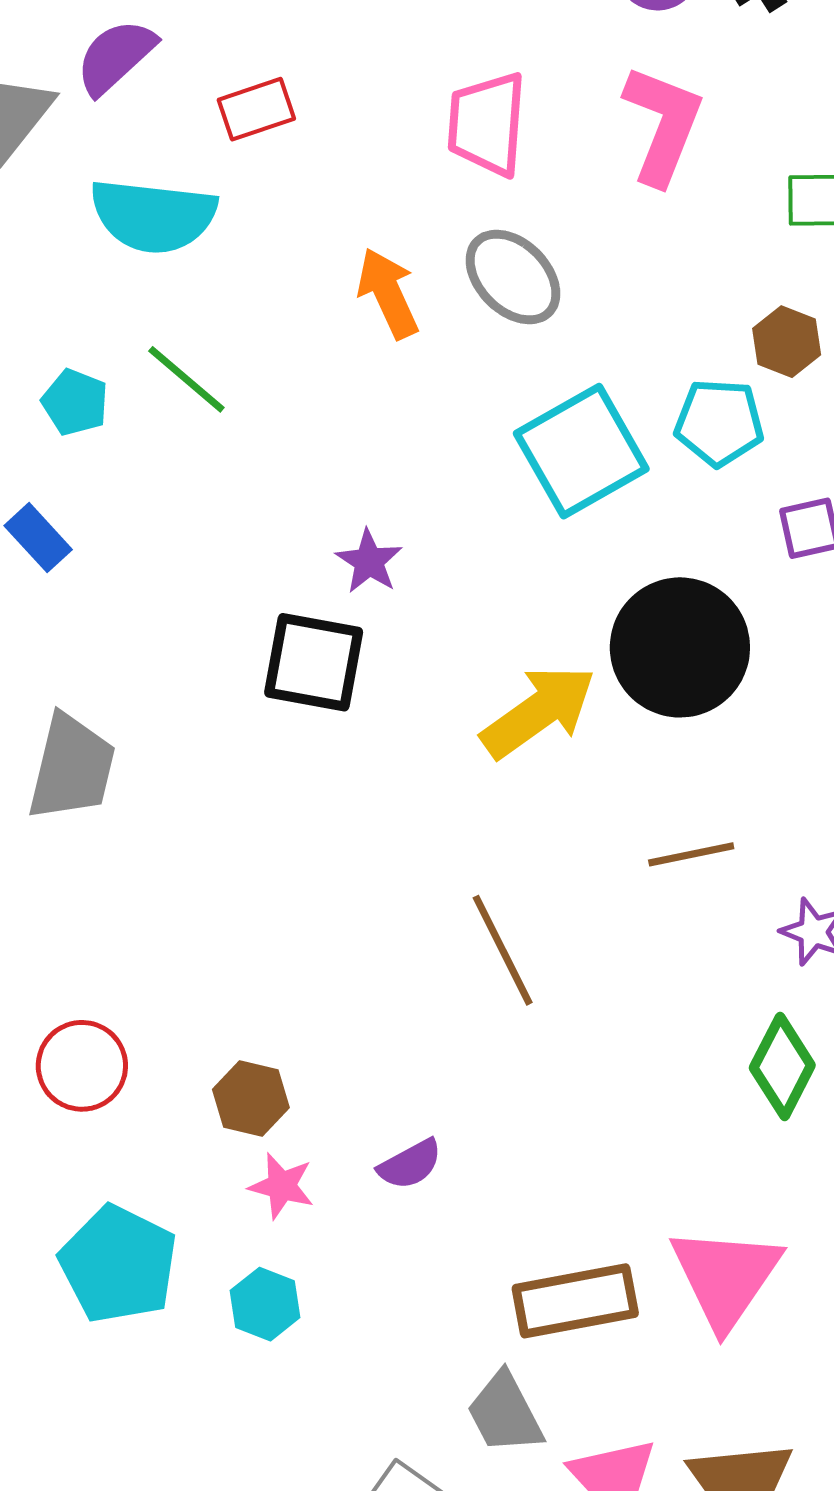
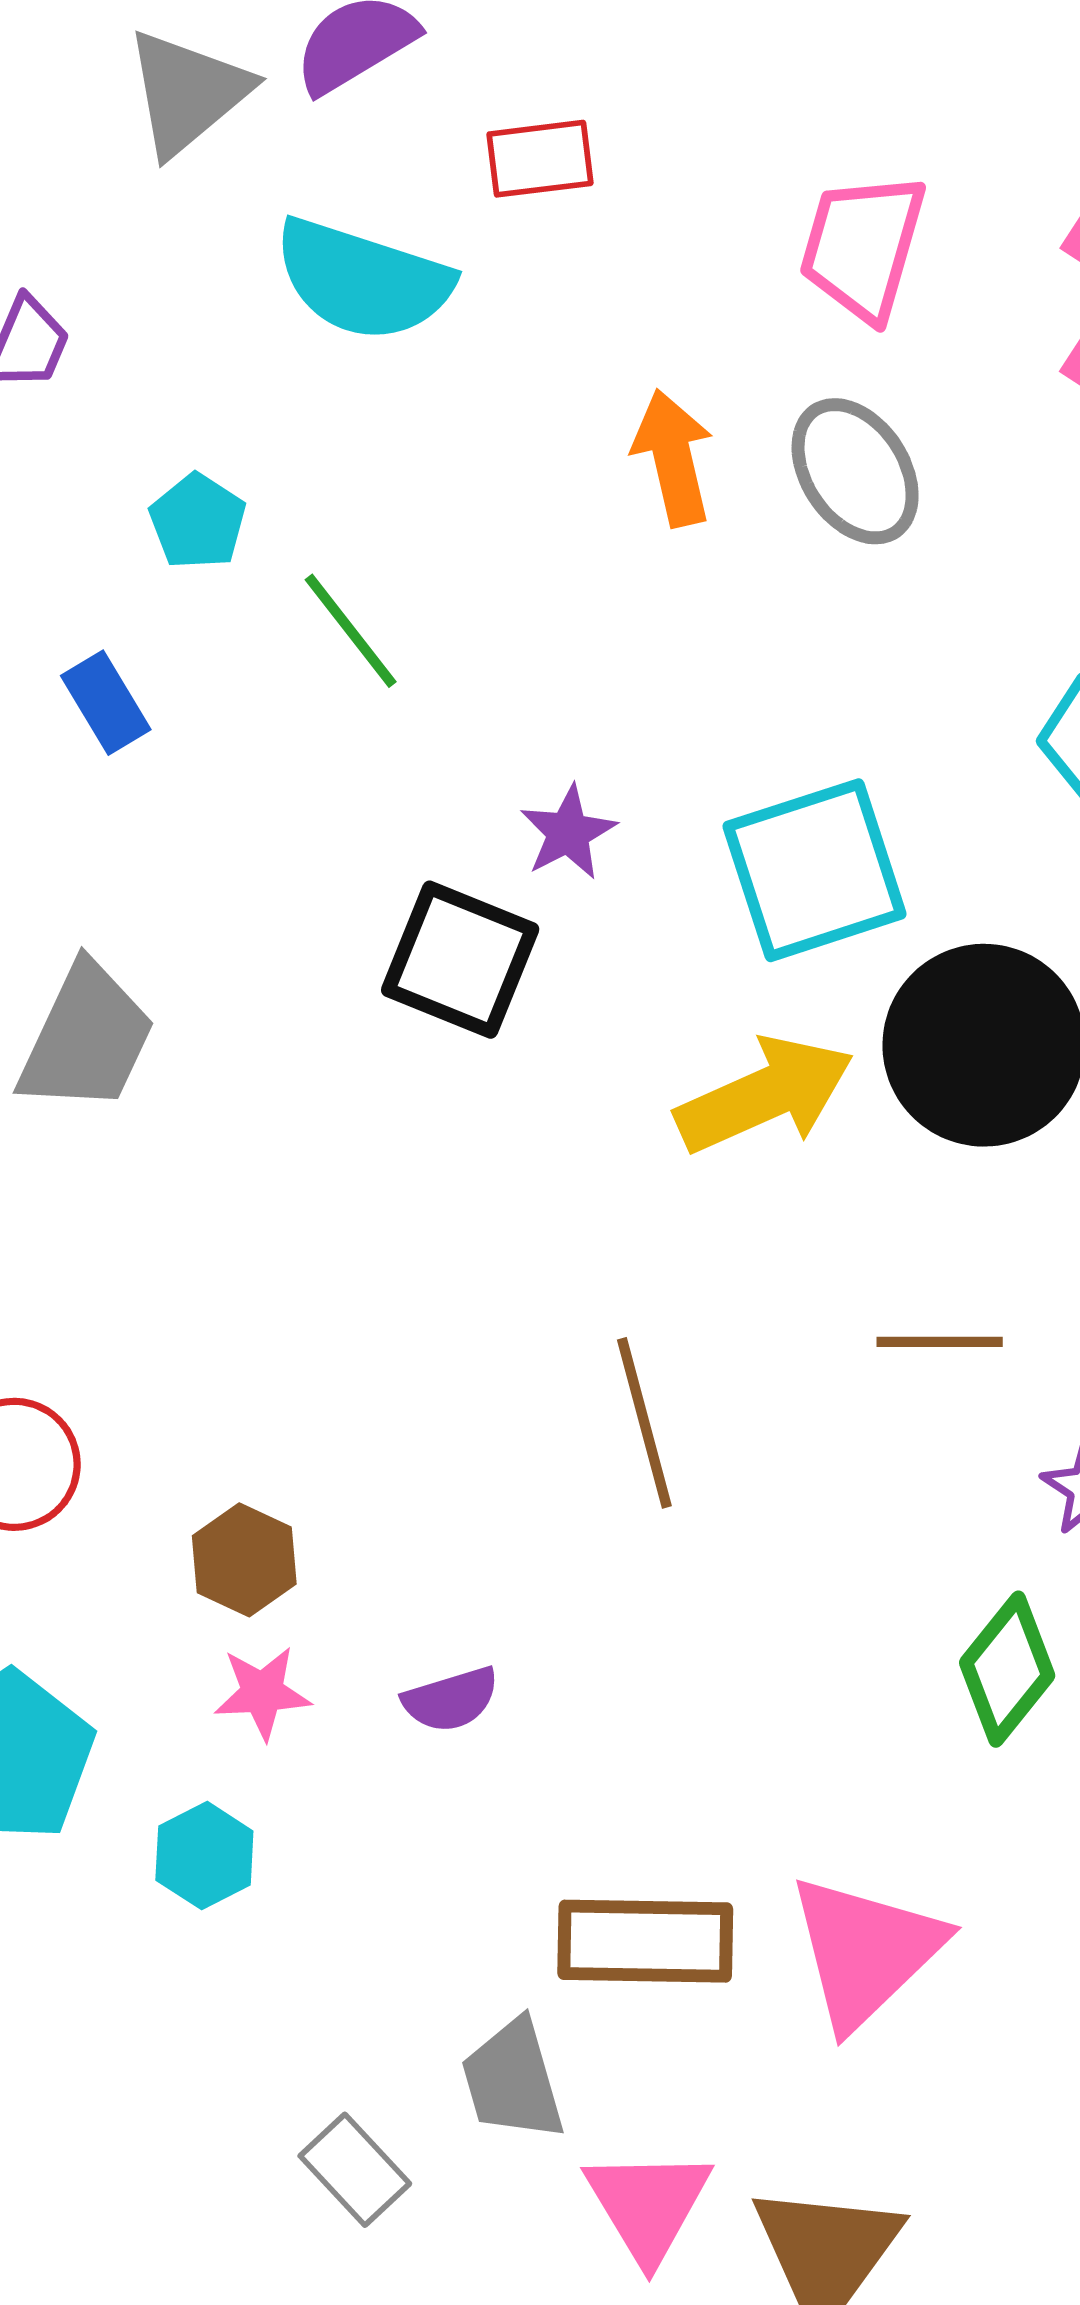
green line: (186, 379) -> (351, 631), moved
cyan square: (581, 451) -> (815, 870), moved
pink star: (282, 1186) -> (262, 1693), turned -30

